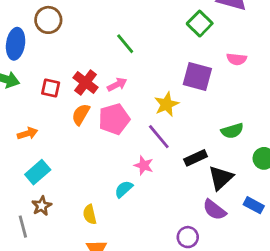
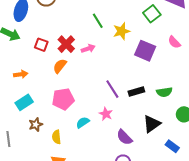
pink semicircle: (237, 59) -> (174, 42), turned 32
yellow star: (166, 104) -> (121, 31), moved
pink pentagon: (114, 119) -> (63, 99), moved
black rectangle: (196, 158) -> (136, 91), moved
pink star: (144, 165) -> (106, 114), moved
brown star: (42, 206) -> (36, 125), moved
purple semicircle: (214, 210) -> (124, 137), moved

